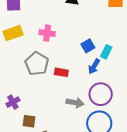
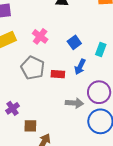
pink cross: (47, 33) -> (40, 36), turned 35
blue square: (88, 46) -> (74, 42), moved
blue arrow: (94, 67) -> (80, 67), moved

